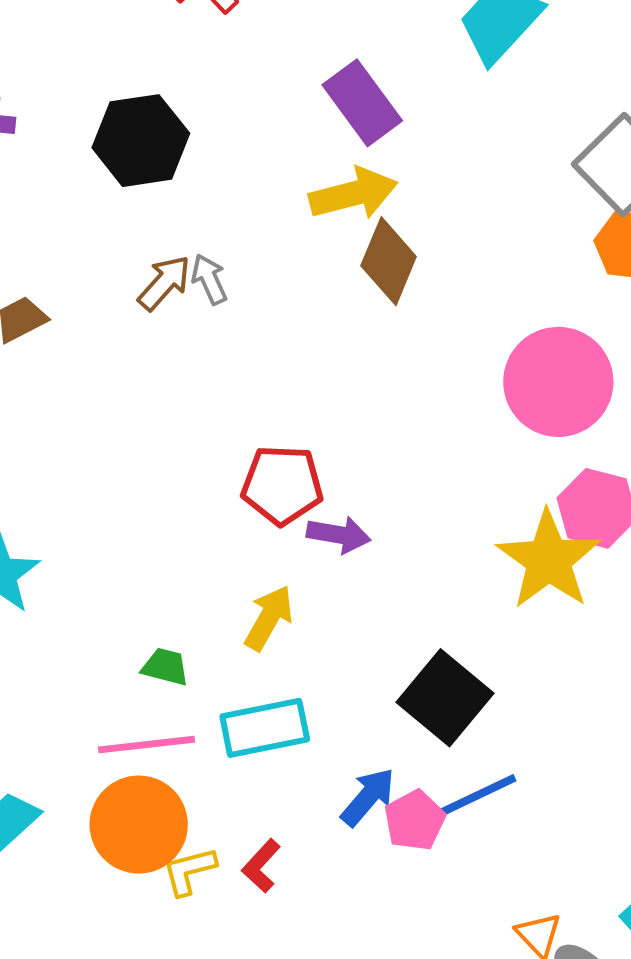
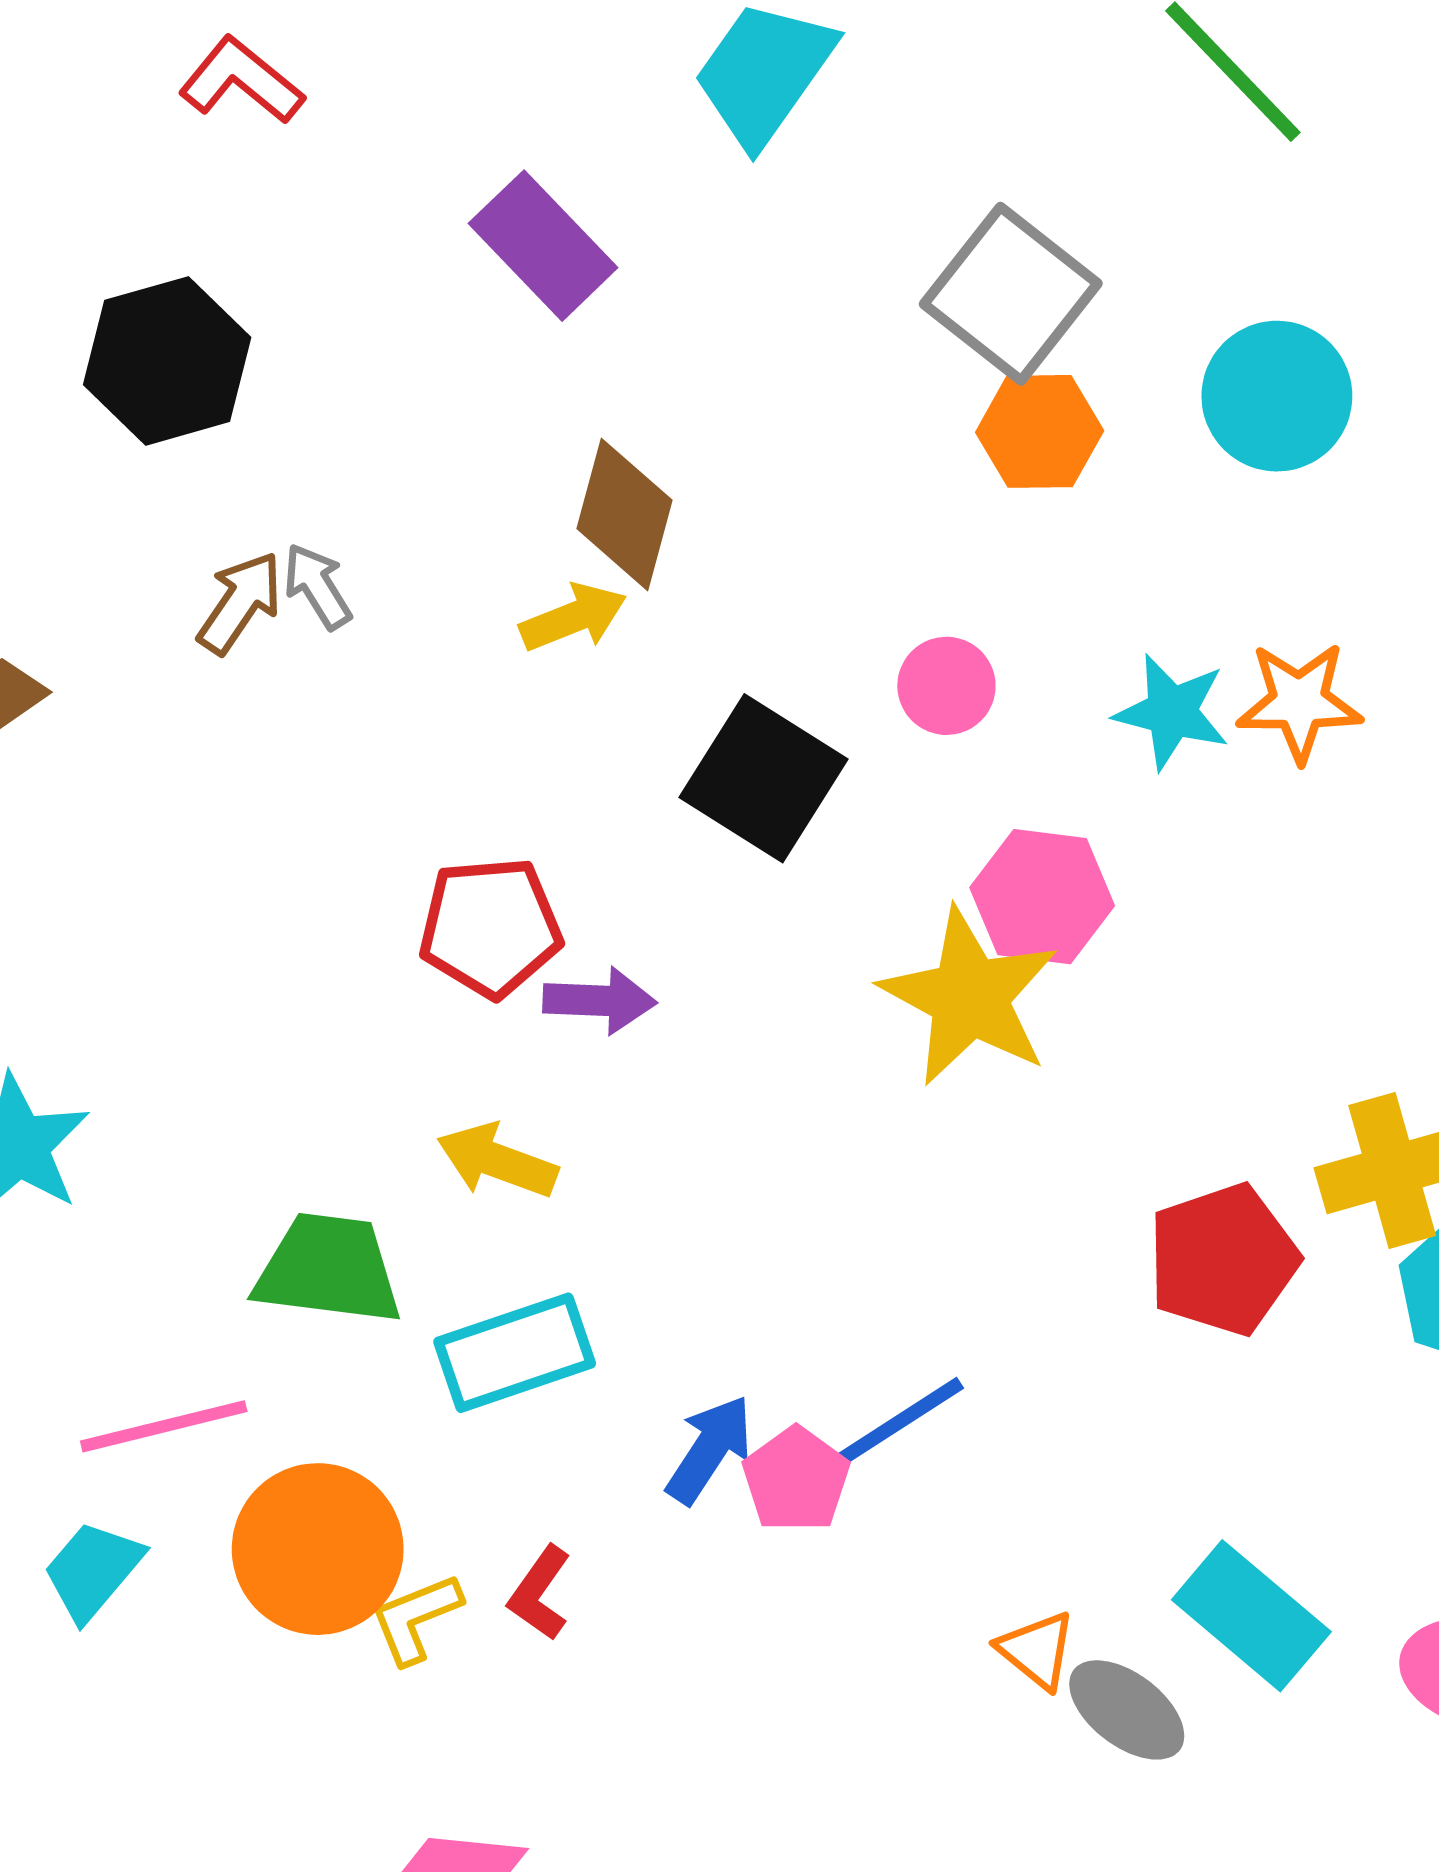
yellow arrow: (353, 194) -> (573, 618), moved, size x0.7
pink circle: (558, 382) -> (946, 686), size x0.5
yellow arrow: (269, 618) -> (497, 1161), turned -92
green trapezoid: (165, 667) -> (328, 1269), size x1.8
black square: (445, 698) -> (764, 778), moved
pink line: (146, 745) -> (164, 1426), moved

